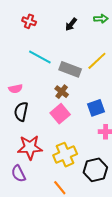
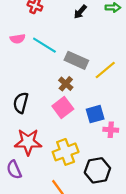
yellow line: (97, 61) -> (105, 70), moved
pink semicircle: (16, 89) -> (18, 39), moved
blue square: (96, 108) -> (95, 114), moved

